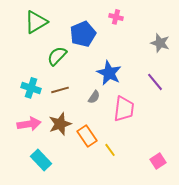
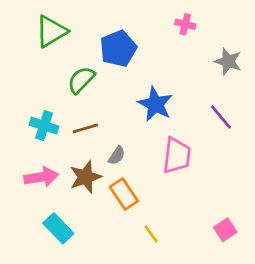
pink cross: (116, 17) -> (185, 24), moved
gray semicircle: (94, 97) -> (117, 156), moved
yellow line: (110, 150) -> (151, 234), moved

